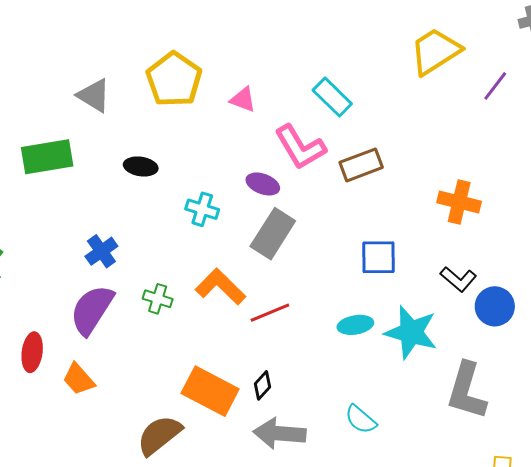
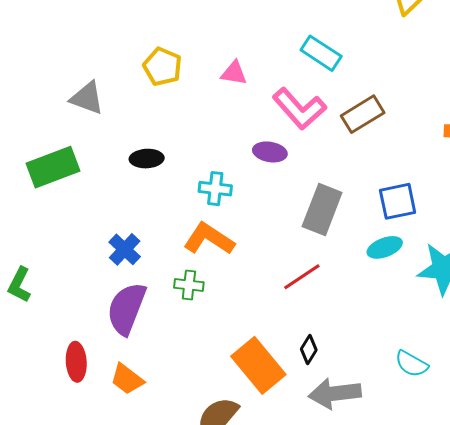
yellow pentagon: (174, 79) -> (162, 67), size x0.7
gray rectangle: (273, 234) -> (322, 209), moved
orange L-shape: (220, 287) -> (209, 239), moved
cyan ellipse: (355, 325) -> (385, 247), moved
orange rectangle: (210, 391) -> (258, 365), turned 34

